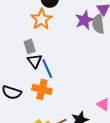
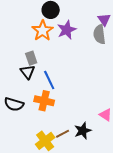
purple star: (84, 20) -> (67, 30), moved
black triangle: (35, 61) -> (28, 72), moved

